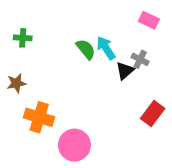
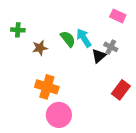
brown star: (16, 83) -> (40, 48), moved
orange cross: (39, 117) -> (47, 87), moved

